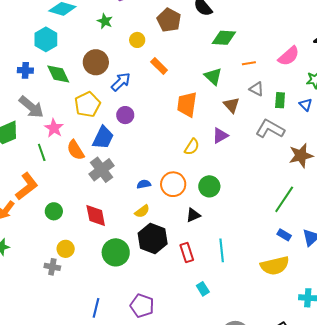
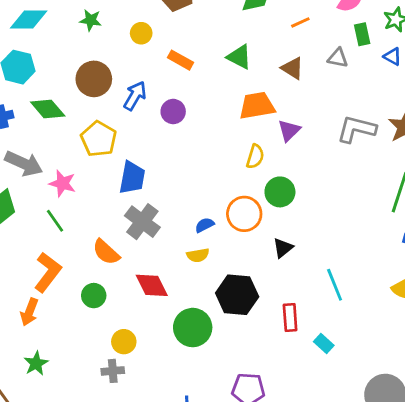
green triangle: (213, 76) -> (239, 57), moved
gray triangle: (257, 89) -> (338, 58), moved
green rectangle: (280, 100) -> (362, 34), moved
orange trapezoid: (187, 104) -> (257, 106), moved, turned 88
brown triangle: (232, 105) -> (292, 68), moved
purple circle: (125, 115) -> (173, 112), moved
gray L-shape: (270, 129) -> (356, 129), moved
orange semicircle: (76, 150) -> (106, 252), moved
green circle: (209, 186) -> (280, 192), moved
yellow semicircle: (142, 211) -> (198, 255), moved, turned 42
red rectangle: (187, 253) -> (290, 317), moved, turned 30

